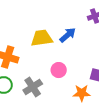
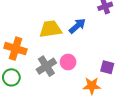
gray cross: (33, 87) -> (46, 66), moved

